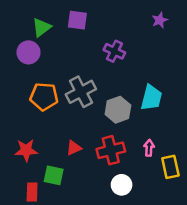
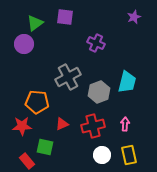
orange pentagon: (44, 97) -> (37, 102), moved
yellow rectangle: (170, 167) -> (129, 155), moved
red rectangle: (32, 192) -> (27, 161), turned -42

